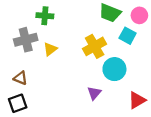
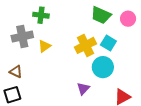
cyan square: (128, 36) -> (108, 43), moved

